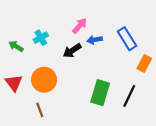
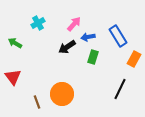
cyan cross: (41, 38) -> (38, 23), moved
orange circle: (44, 80) -> (62, 94), moved
green rectangle: (100, 93) -> (93, 57), moved, size x0.6

